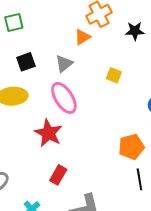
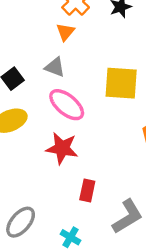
gray triangle: (64, 64) -> (55, 67), turned -42
yellow square: (114, 75) -> (121, 83), moved, size x2.0

